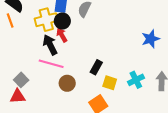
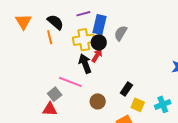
red arrow: (62, 35) -> (97, 55), turned 56
pink line: (51, 64) -> (70, 82), moved

